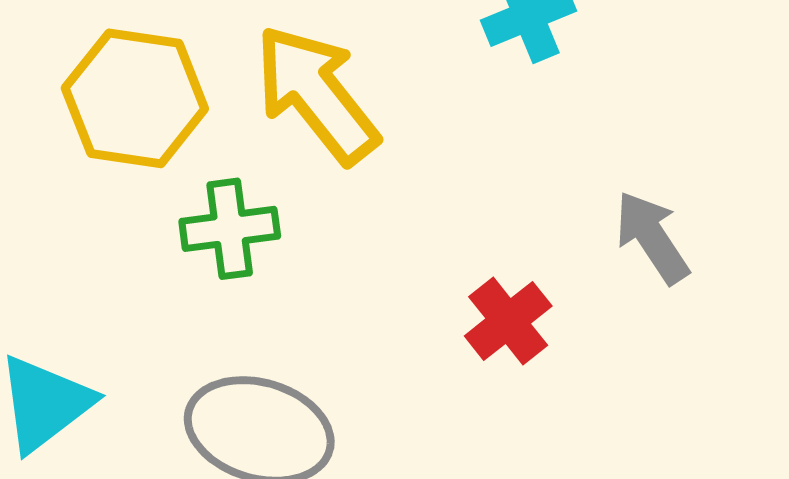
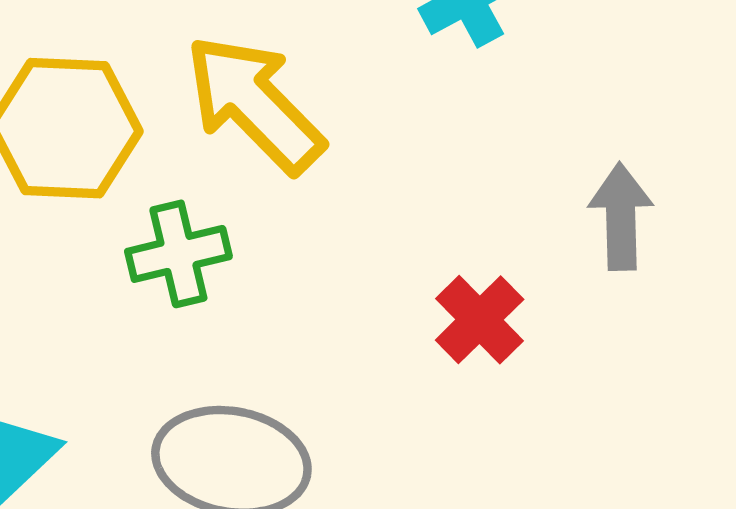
gray arrow: (652, 237) -> (621, 216), turned 38

